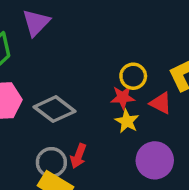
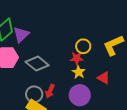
purple triangle: (36, 23) -> (21, 34), moved
red triangle: (161, 103) -> (104, 78), moved
purple circle: (155, 160) -> (80, 95), moved

